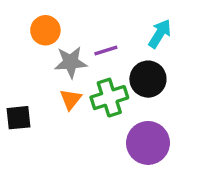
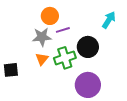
orange circle: (45, 30) -> (50, 16), moved
cyan arrow: (160, 34) -> (109, 20), moved

